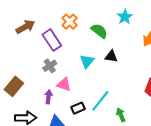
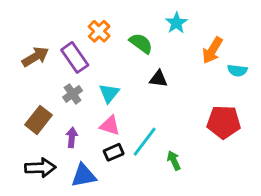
brown arrow: (25, 27) -> (35, 57), moved
cyan triangle: (87, 61) -> (109, 93), moved
pink triangle: (64, 84) -> (110, 126), moved
brown rectangle: (14, 86) -> (38, 120), moved

